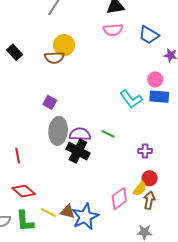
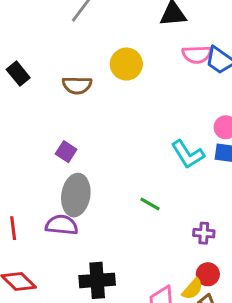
pink semicircle: (113, 30) -> (197, 54), moved
yellow circle: (64, 45) -> (126, 64), moved
purple semicircle: (80, 134) -> (62, 225), moved
black cross: (78, 151) -> (97, 280), moved, turned -35

